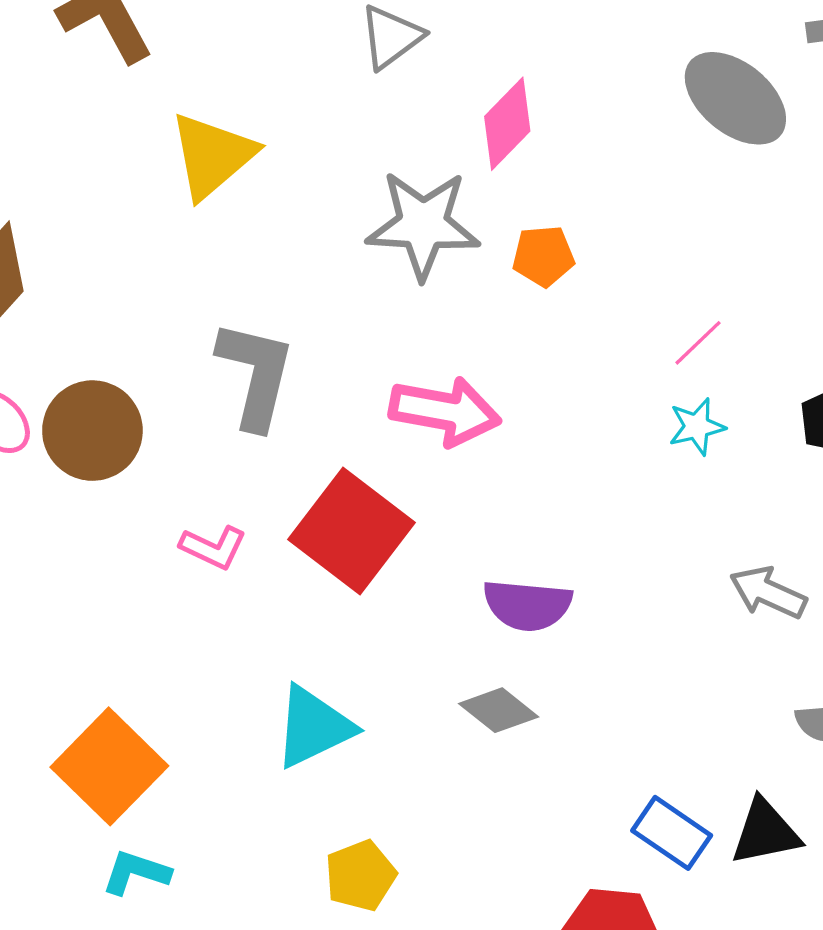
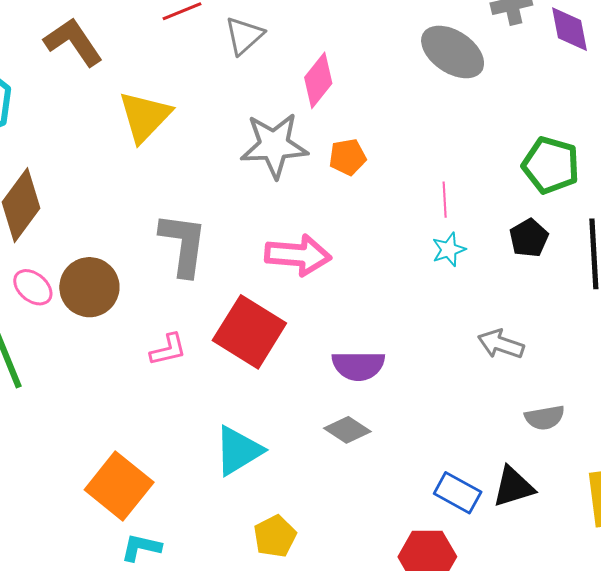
pink line: (698, 343) -> (445, 200), turned -44
pink L-shape: (213, 547) -> (168, 350), turned -33

